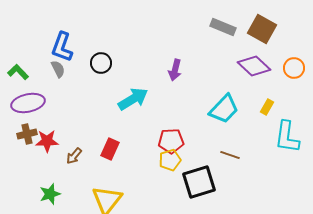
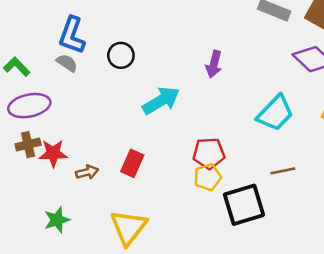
gray semicircle: (58, 69) -> (67, 63), turned -30
brown line: (230, 155) -> (283, 171), turned -30
brown arrow: (74, 156) -> (87, 172), turned -144

